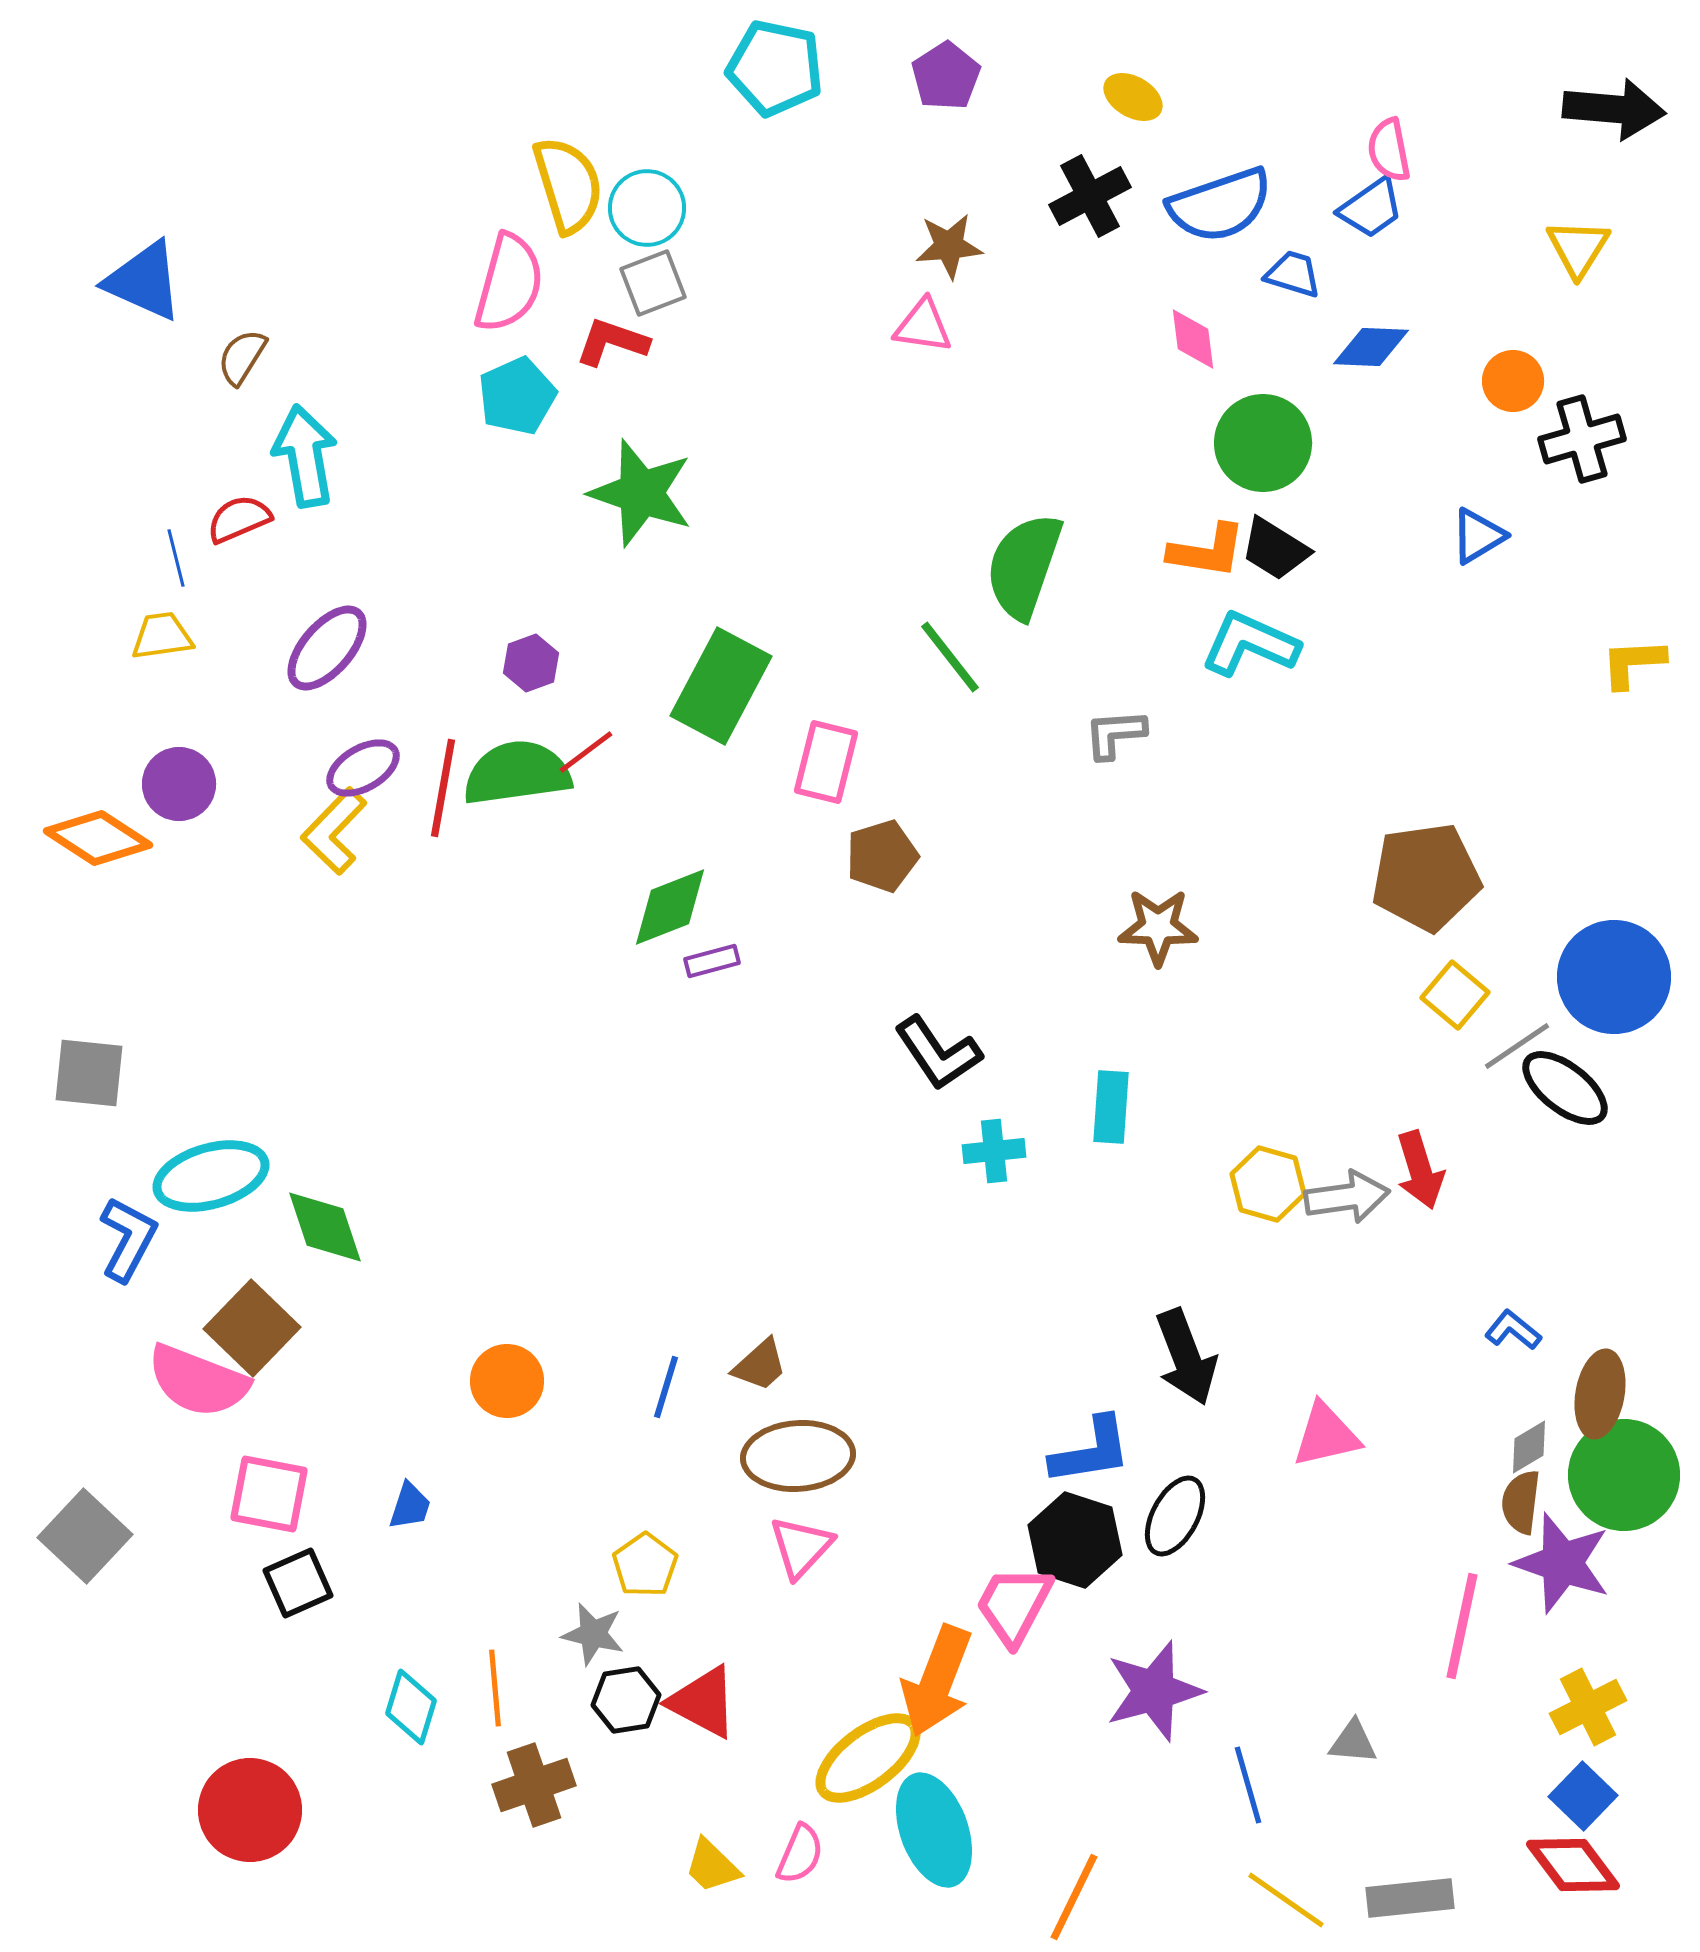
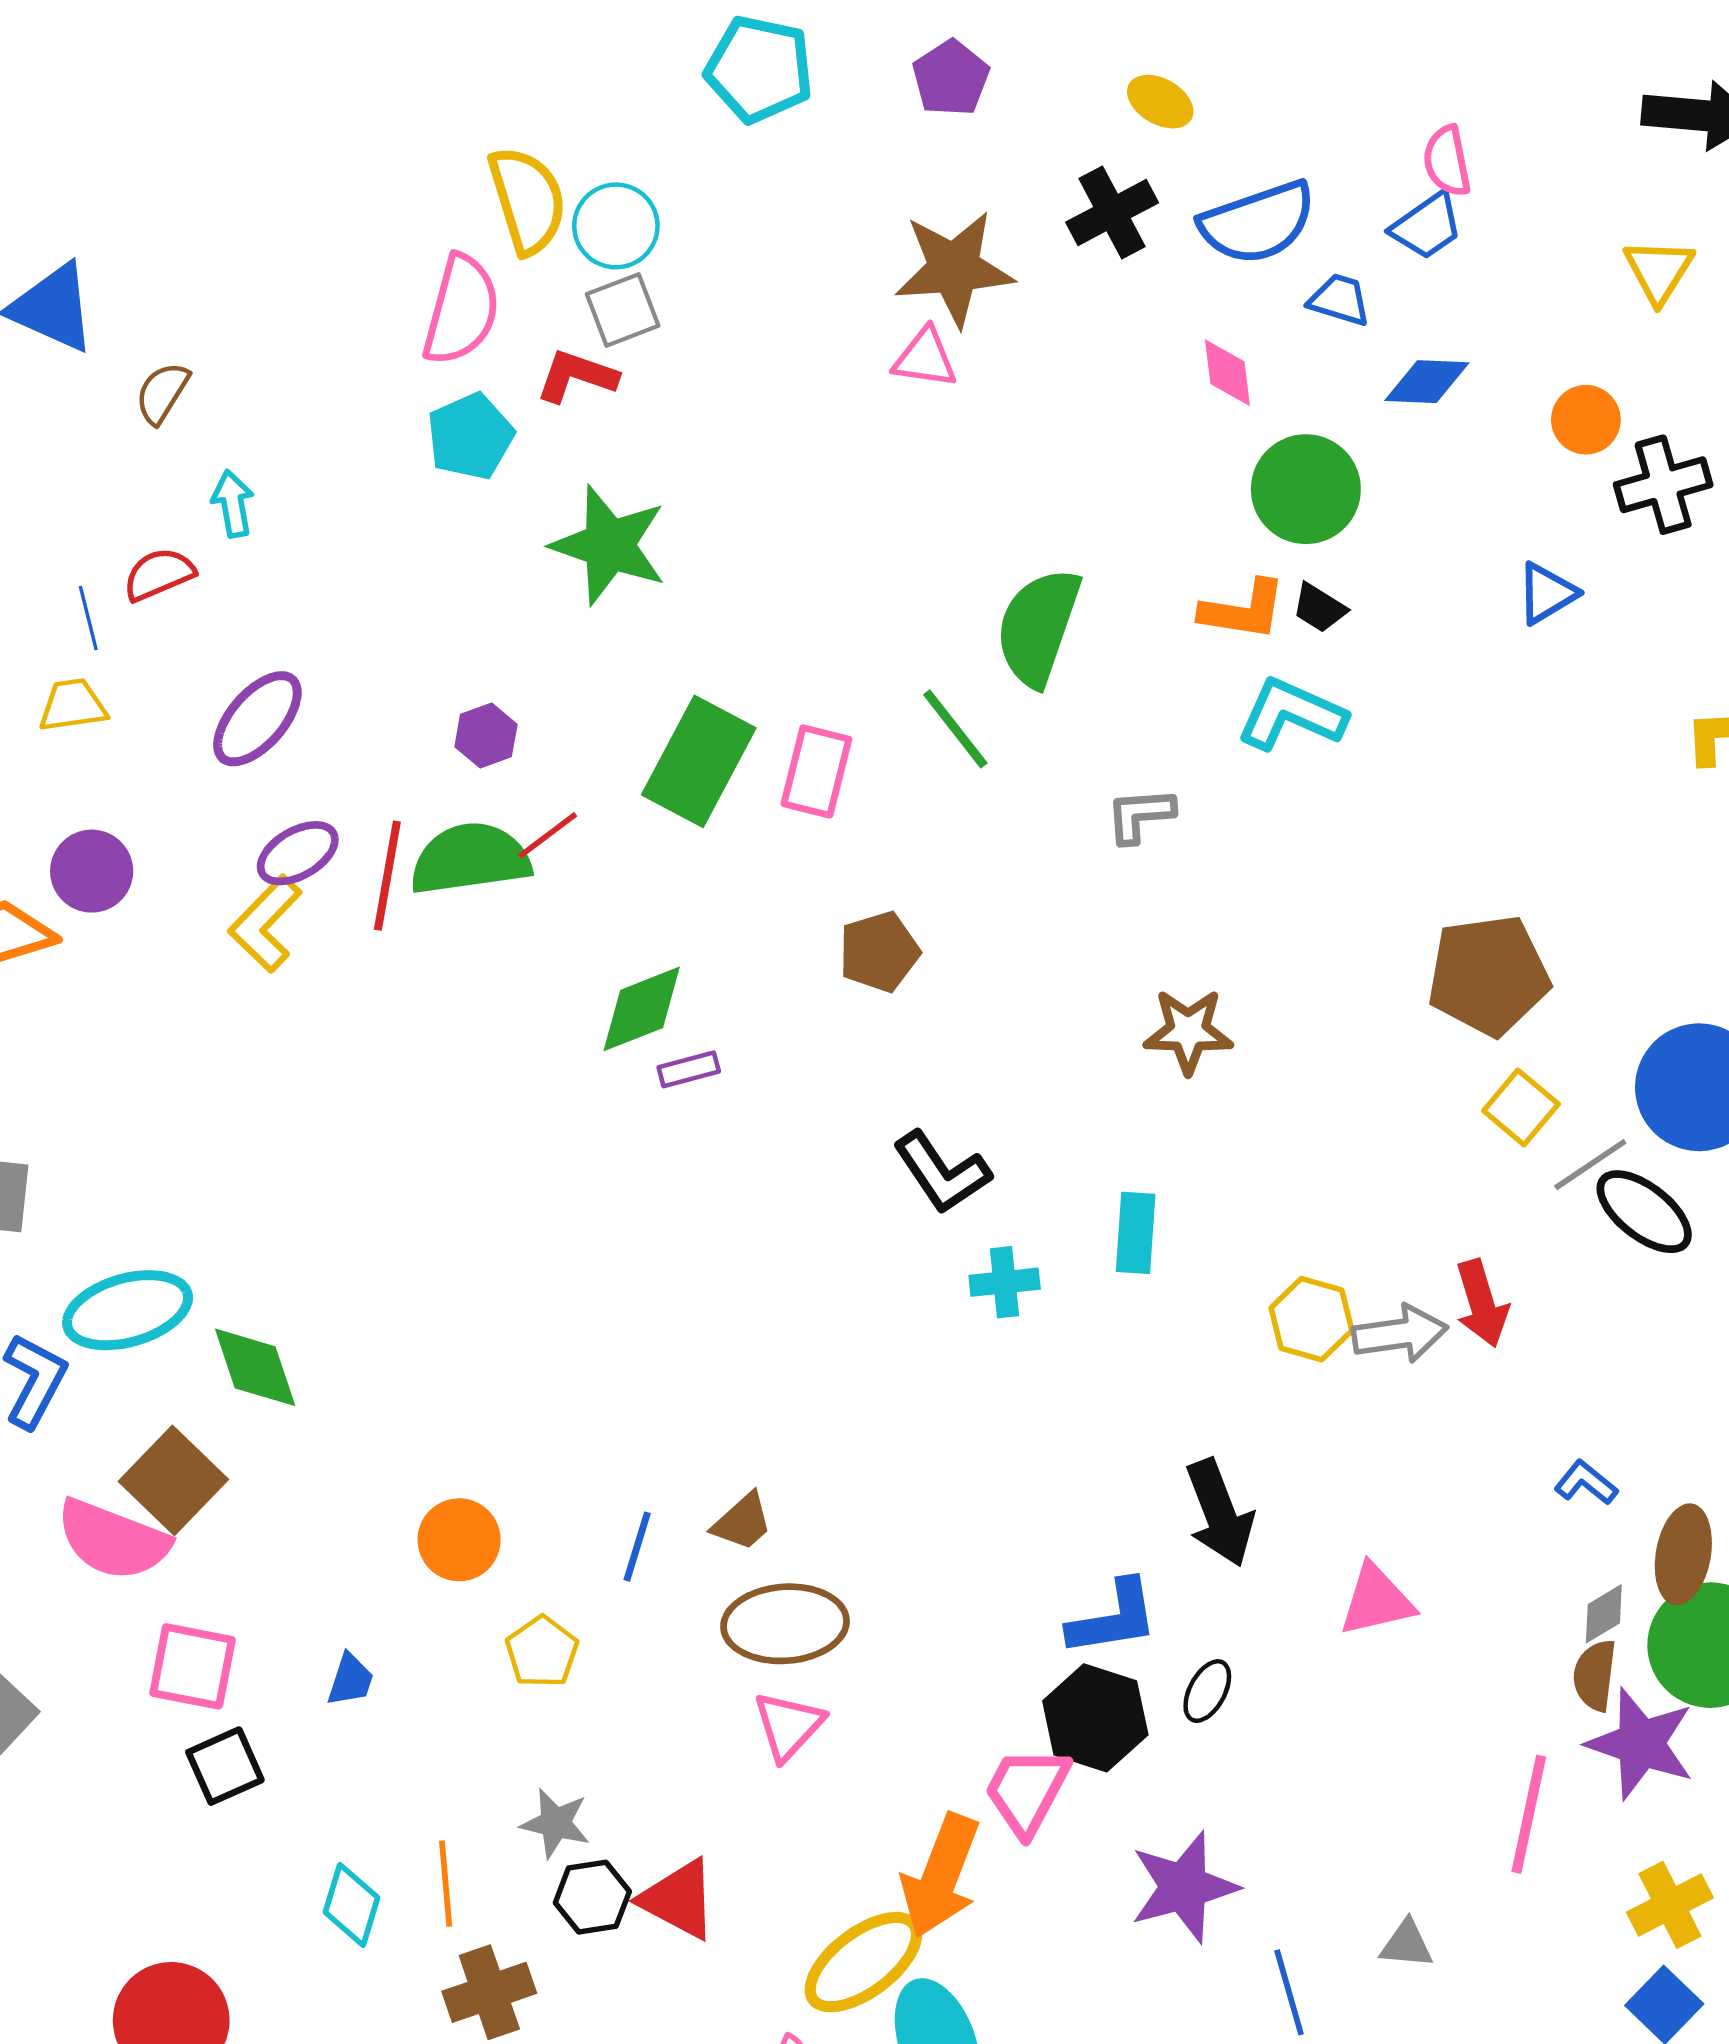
brown star: (949, 246) -> (954, 268), size x1.6
cyan arrow: (305, 456) -> (233, 504), size x0.6
black trapezoid: (1275, 549) -> (1319, 608), size x0.7
pink rectangle: (826, 762) -> (816, 771), moved
black ellipse: (1175, 1516) -> (1207, 1691), size x0.7
yellow pentagon: (645, 1565) -> (542, 1652), moved

